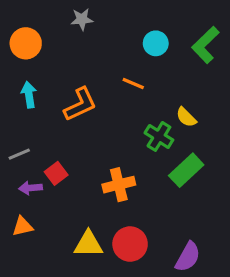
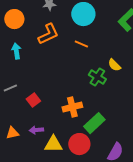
cyan circle: (156, 43) -> (83, 14), moved, size x1.5
orange L-shape: (80, 104) -> (48, 34), moved
green rectangle: (186, 170) -> (94, 123), moved
purple arrow: (31, 188) -> (36, 130), moved

